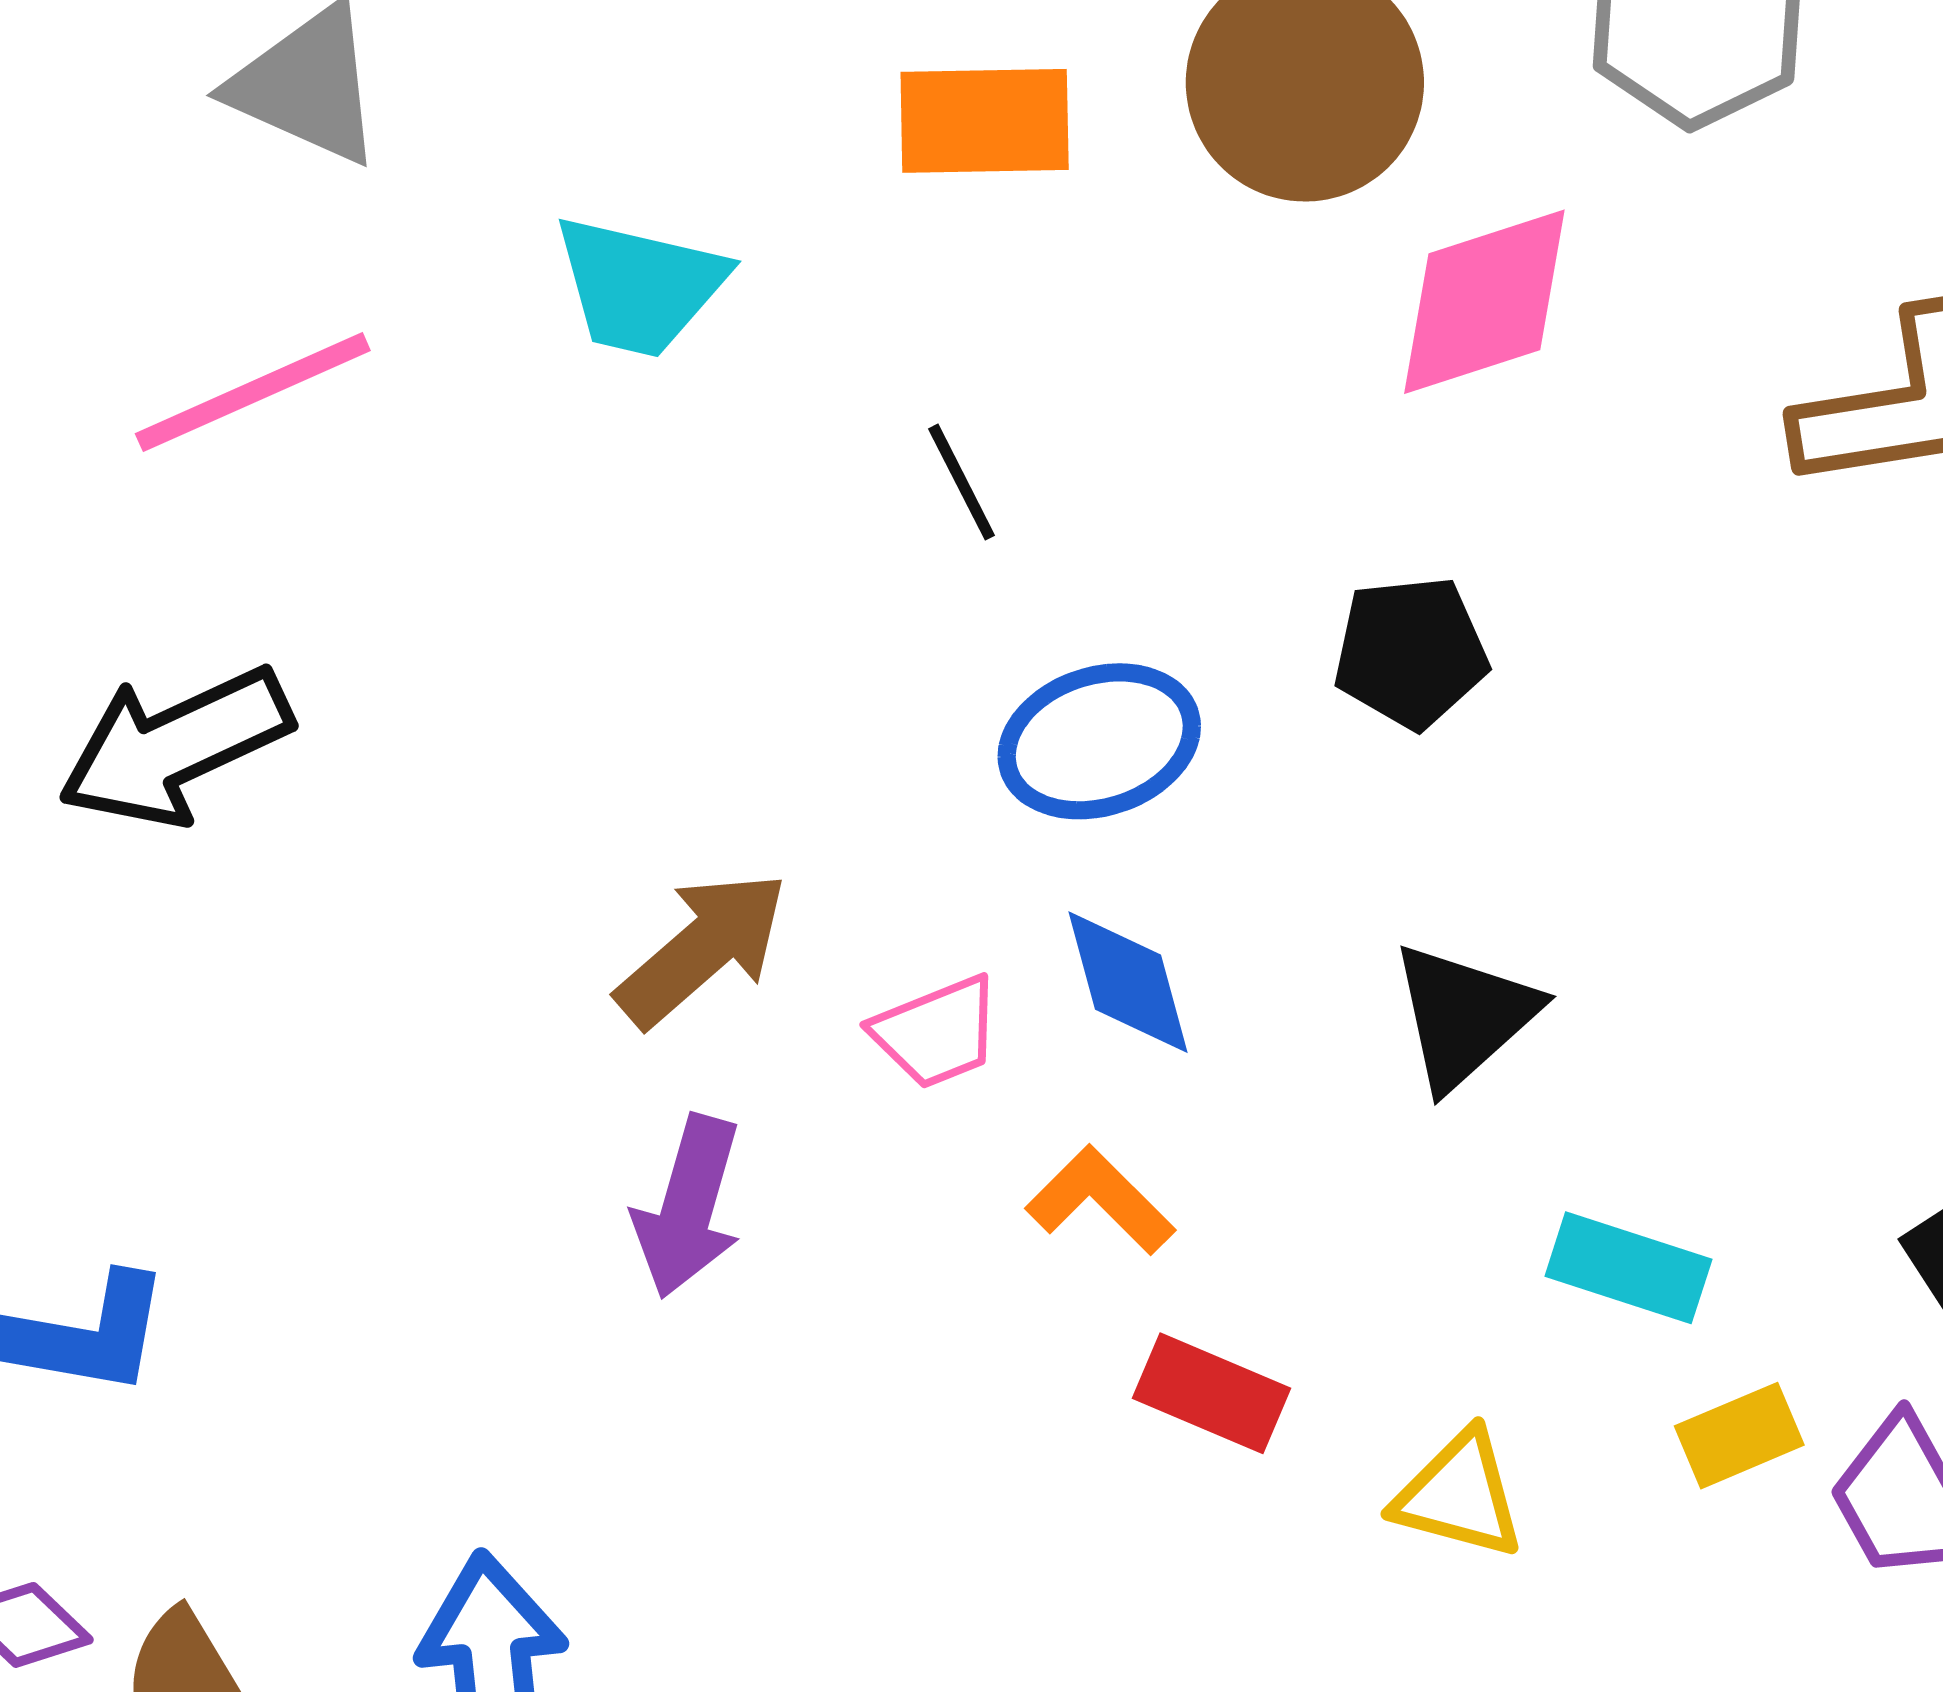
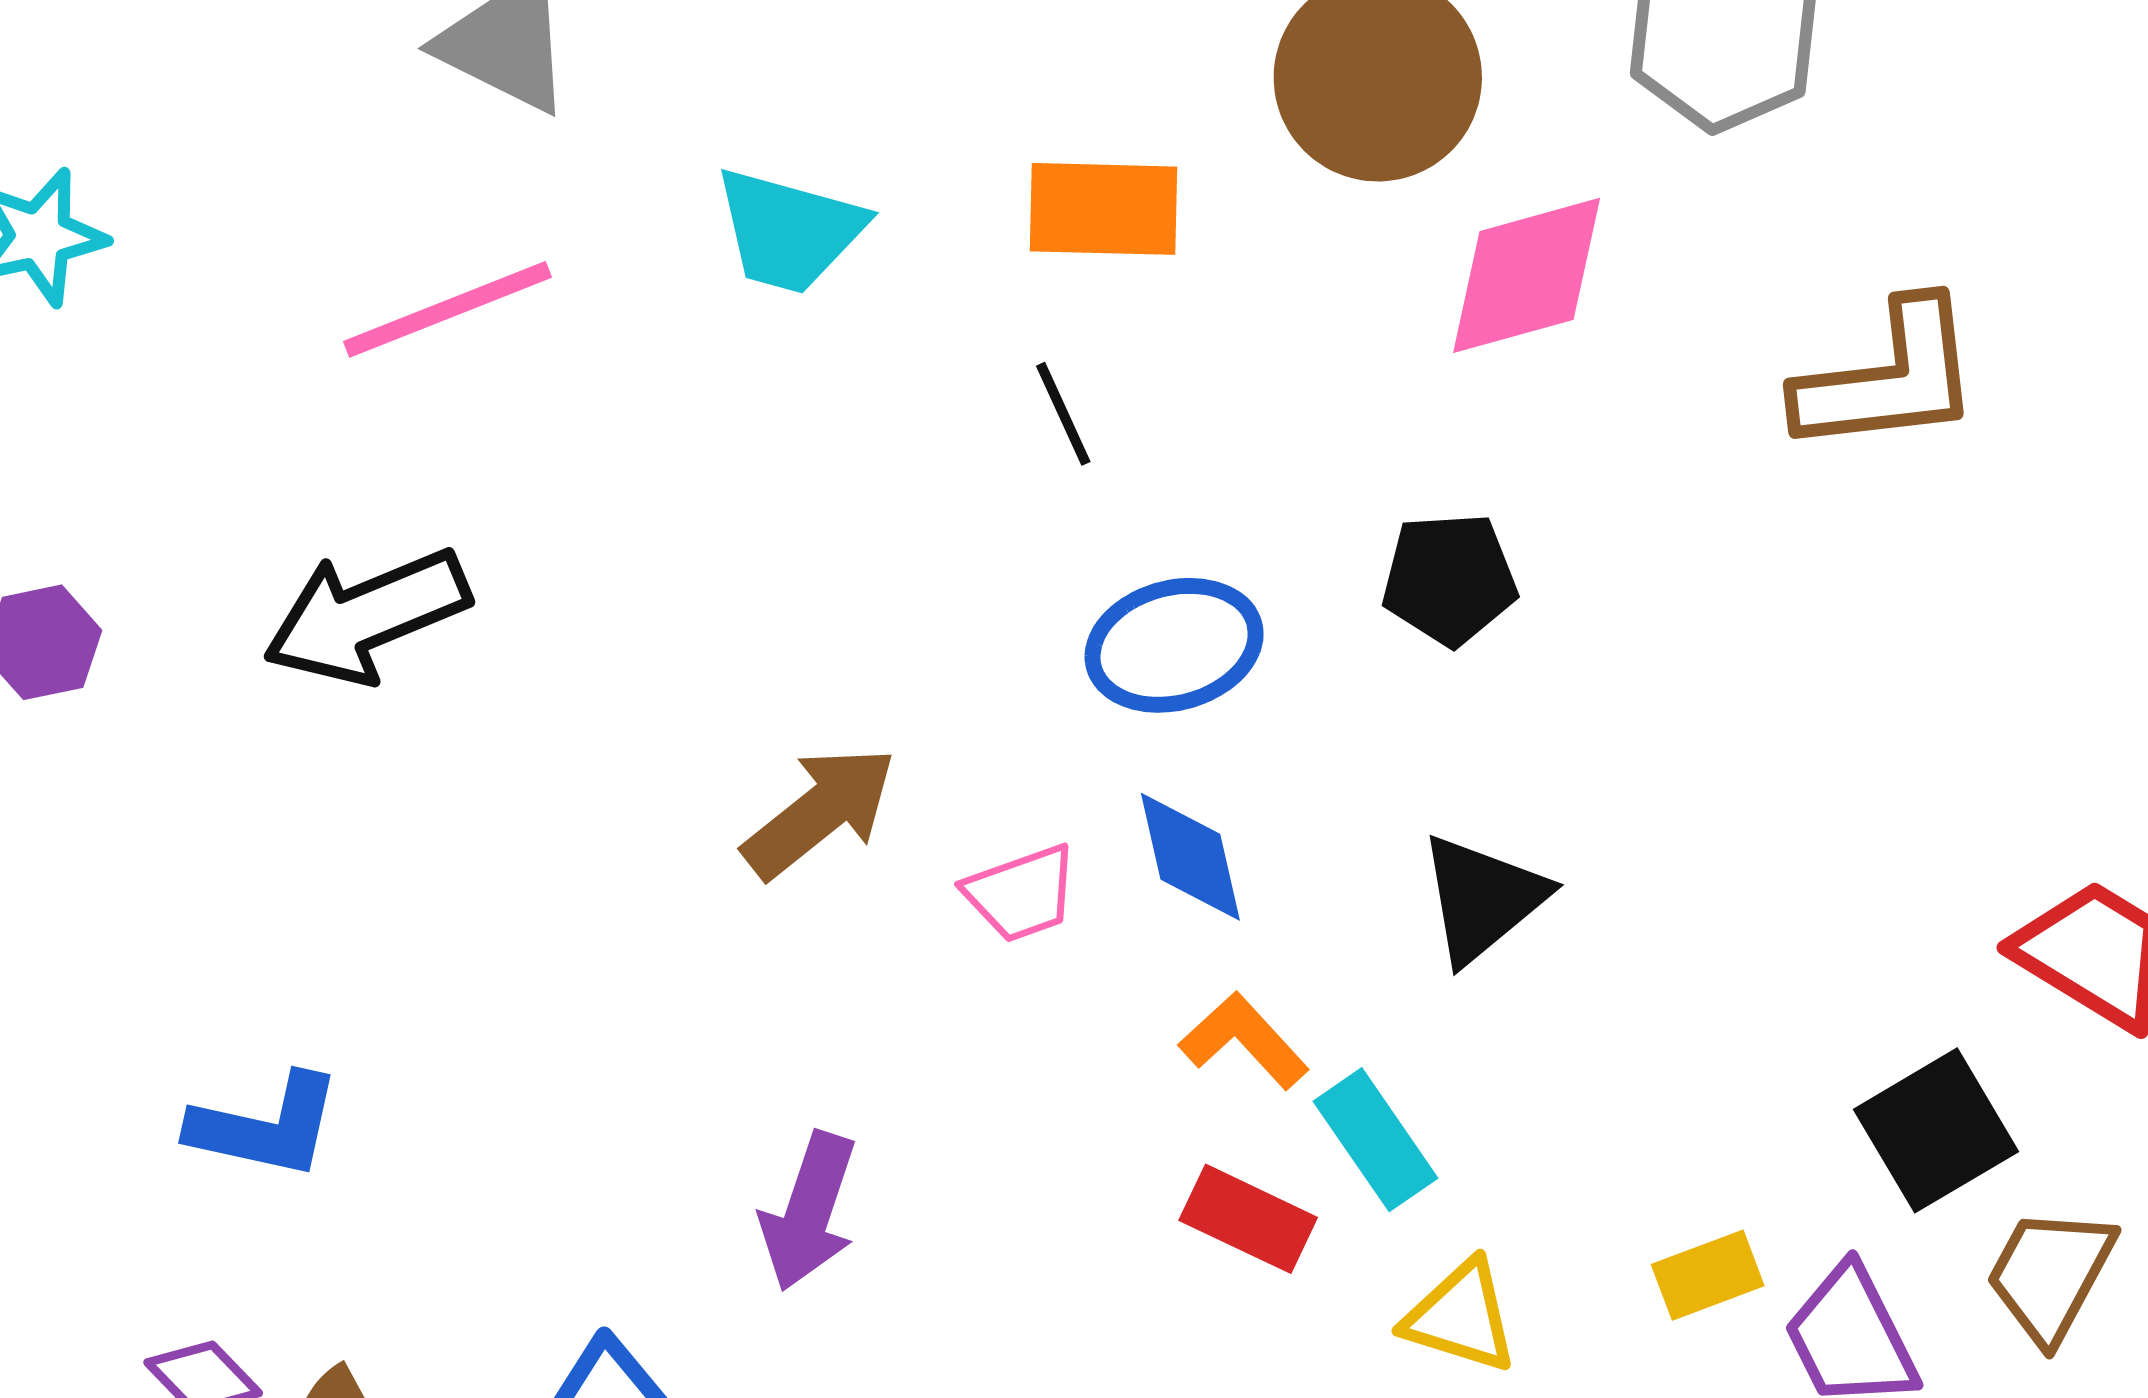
orange rectangle: (985, 121) -> (1104, 209), moved
orange L-shape: (1100, 1200) -> (1244, 1041), moved
purple arrow: (688, 1207) -> (809, 1211), moved
cyan rectangle: (1628, 1268) -> (1375, 1140), moved, turned 35

